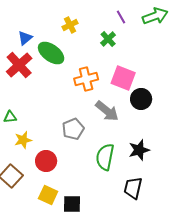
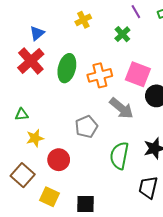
green ellipse: (51, 53) -> (67, 68), moved, turned 68
yellow square: (48, 195) -> (49, 197), moved

